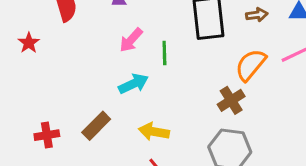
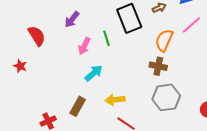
green line: (164, 53) -> (106, 38), moved
brown cross: (231, 100) -> (158, 66), turned -30

